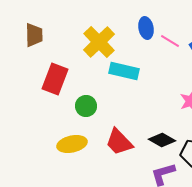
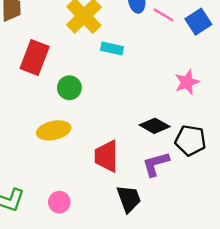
cyan rectangle: (124, 71) -> (112, 49), size x0.7
red trapezoid: (119, 142) -> (106, 156), moved, turned 44

